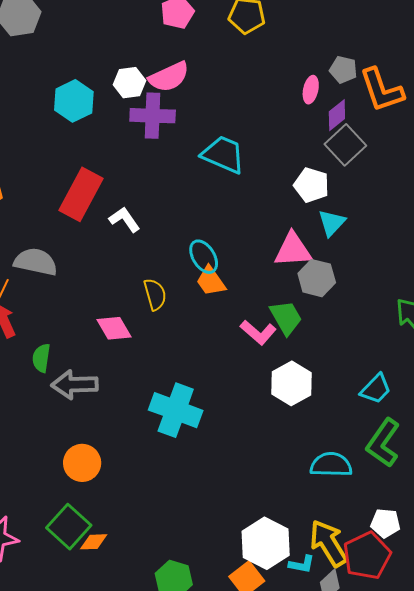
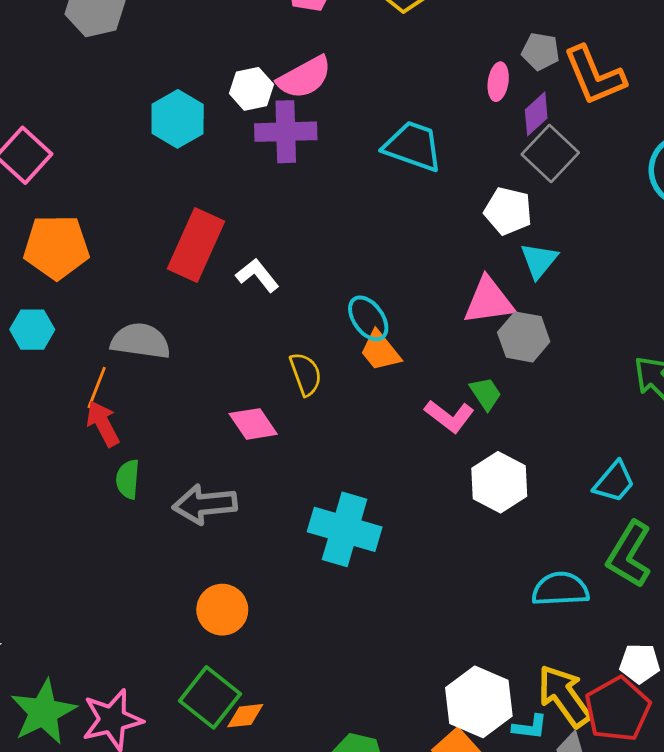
cyan trapezoid: (223, 154) -> (413, 146), moved
green trapezoid: (286, 318) -> (486, 394), size x0.7
green semicircle: (41, 358) -> (128, 479), moved

